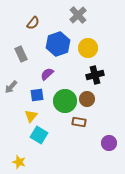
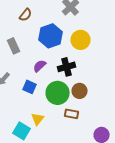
black cross: (95, 75) -> (67, 67), moved
blue square: (37, 95) -> (30, 87), turned 32
yellow triangle: (31, 116) -> (38, 119), moved
cyan square: (39, 135) -> (22, 131), moved

